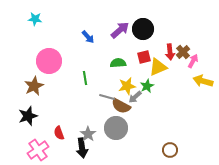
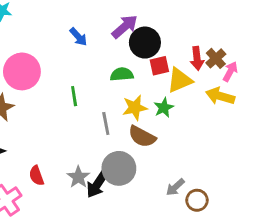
black circle: (143, 29) -> (145, 43), moved
yellow arrow: (203, 81) -> (220, 96), moved
gray line: (107, 97) -> (106, 124), turned 63
gray arrow: (135, 97) -> (175, 187), moved
brown semicircle: (121, 106) -> (142, 137), moved
black arrow: (82, 148) -> (97, 184), moved, turned 42

